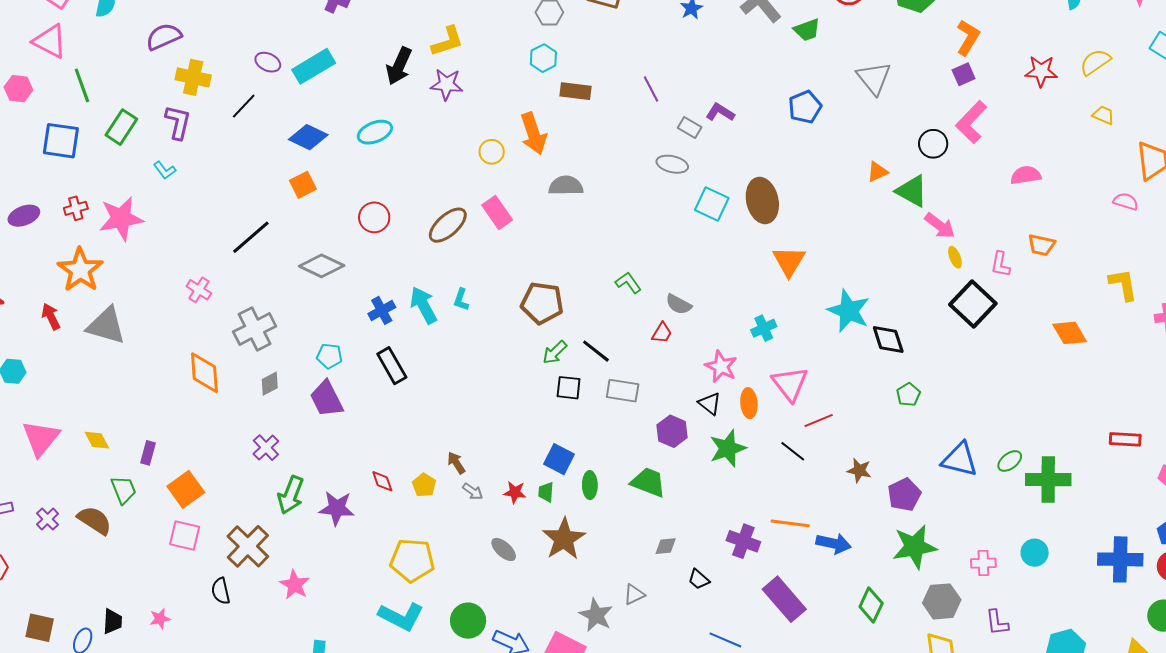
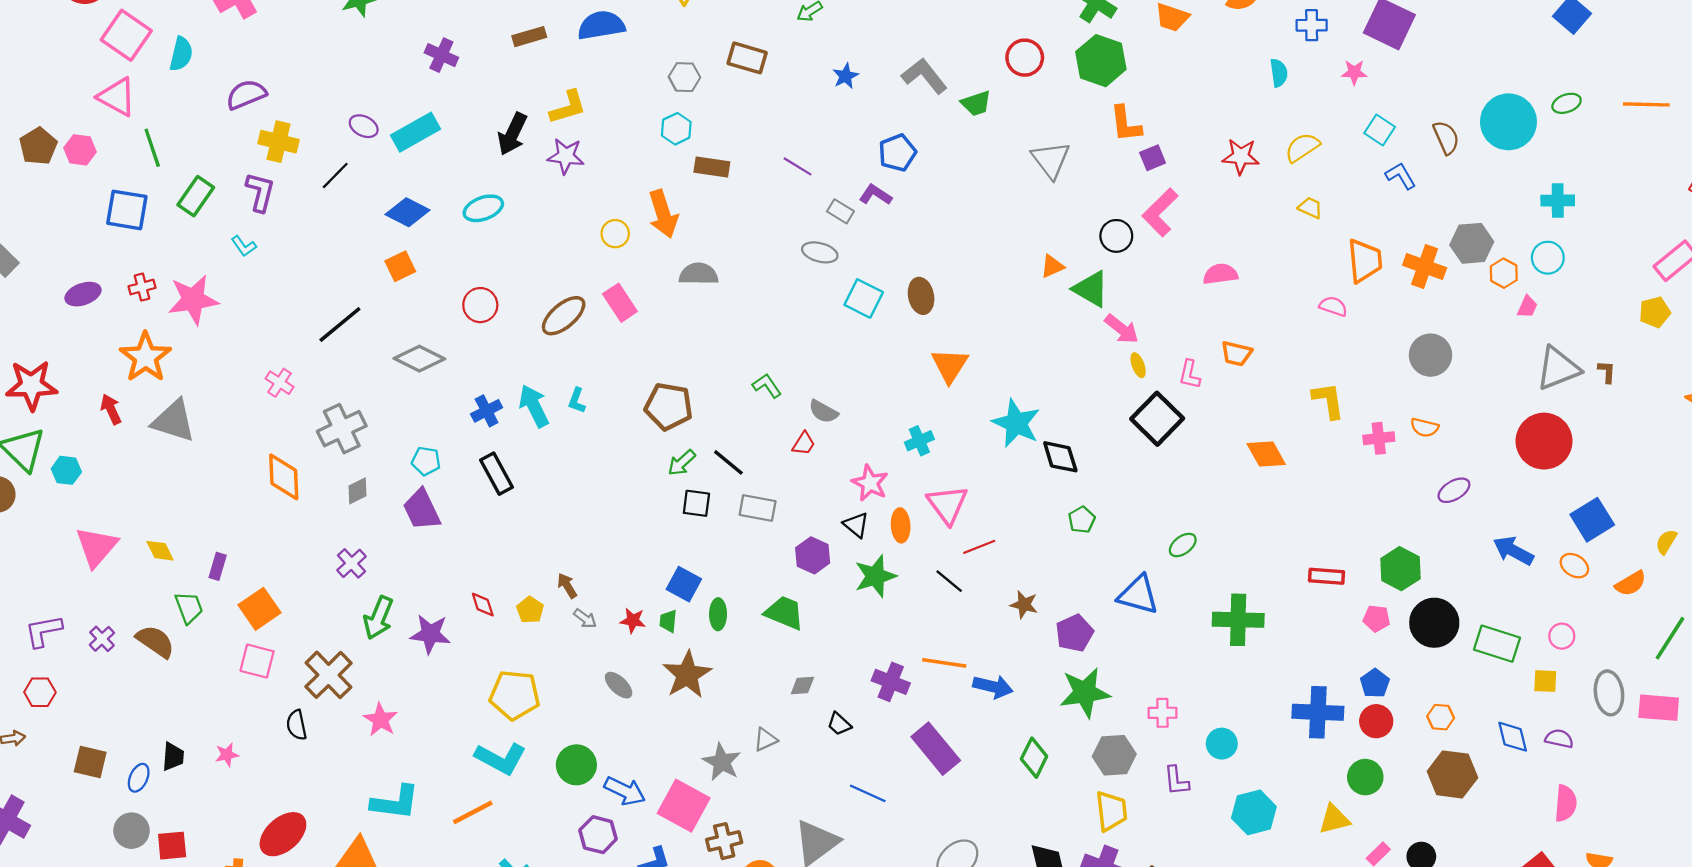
orange L-shape: (968, 37) -> (1126, 124), moved, turned 141
purple line: (651, 89) -> (798, 166), turned -32
blue pentagon: (805, 107) -> (897, 153), moved
brown ellipse: (762, 201) -> (921, 296), size x0.7
green ellipse: (1010, 461) -> (1183, 545), moved
cyan circle: (1035, 553) -> (1222, 744), moved

